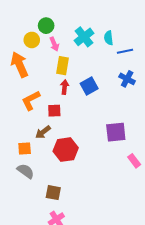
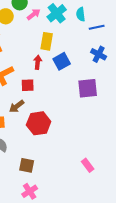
pink arrow: (54, 44) -> (34, 14), moved, turned -104
yellow rectangle: (62, 66) -> (47, 41), moved
purple square: (116, 132) -> (88, 88), moved
pink rectangle: (134, 161) -> (88, 165), moved

